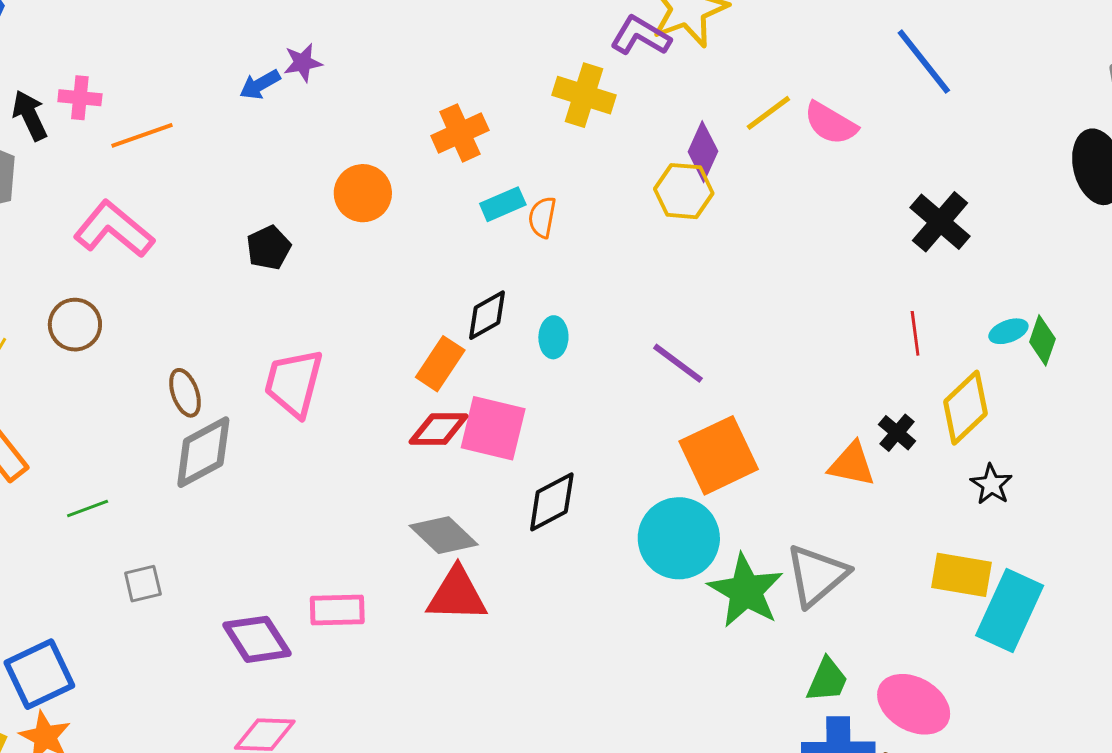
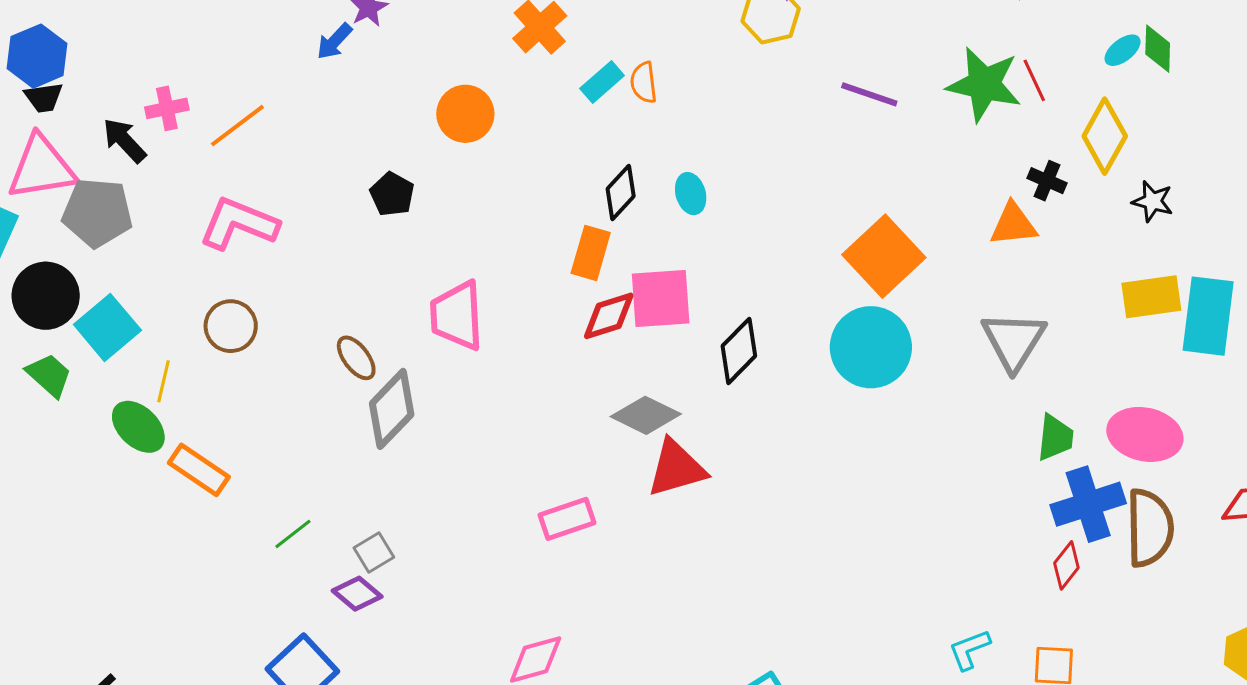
purple line: (678, 363) -> (869, 94), moved
green line: (88, 509) -> (293, 534), moved
green star: (746, 591) -> (984, 84), moved
purple diamond: (257, 639) -> (357, 594), moved, size x0.7

